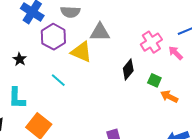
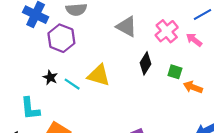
gray triangle: (100, 32) -> (127, 27), moved, turned 35
yellow triangle: (81, 52) -> (99, 75), moved
black star: (20, 59) -> (50, 77), moved

